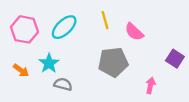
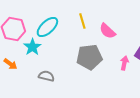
cyan star: (49, 63) -> (32, 47), moved
pink arrow: (150, 85) -> (124, 63), moved

